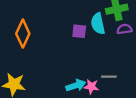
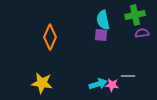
cyan semicircle: (98, 24) -> (103, 20), moved

